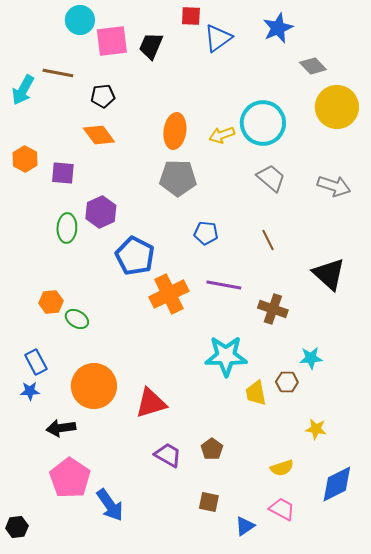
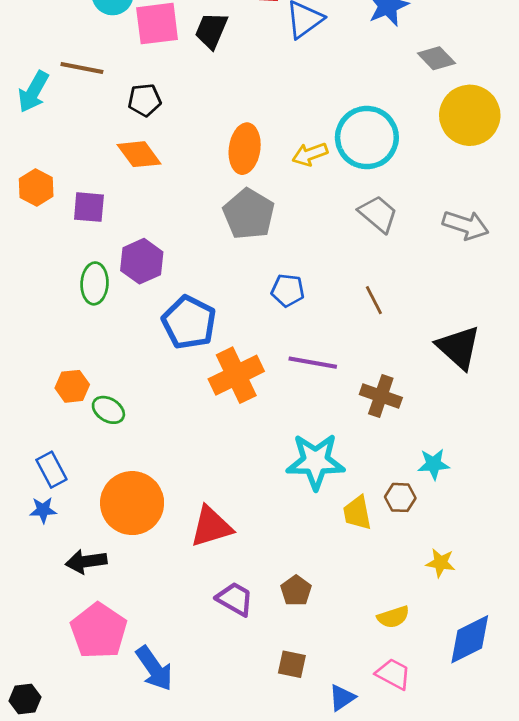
gray pentagon: (178, 178) -> (249, 214), turned 30

